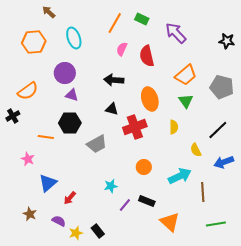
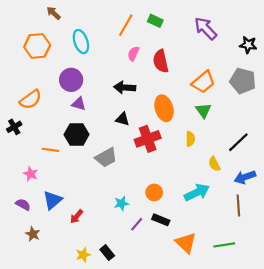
purple arrow: (176, 33) -> (206, 28), moved
gray pentagon: (222, 87) -> (243, 81), moved
orange circle: (144, 167) -> (154, 192), moved
brown line: (203, 192) -> (238, 206), moved
purple semicircle: (59, 221) -> (23, 204), moved
green line: (216, 224) -> (224, 245), moved

